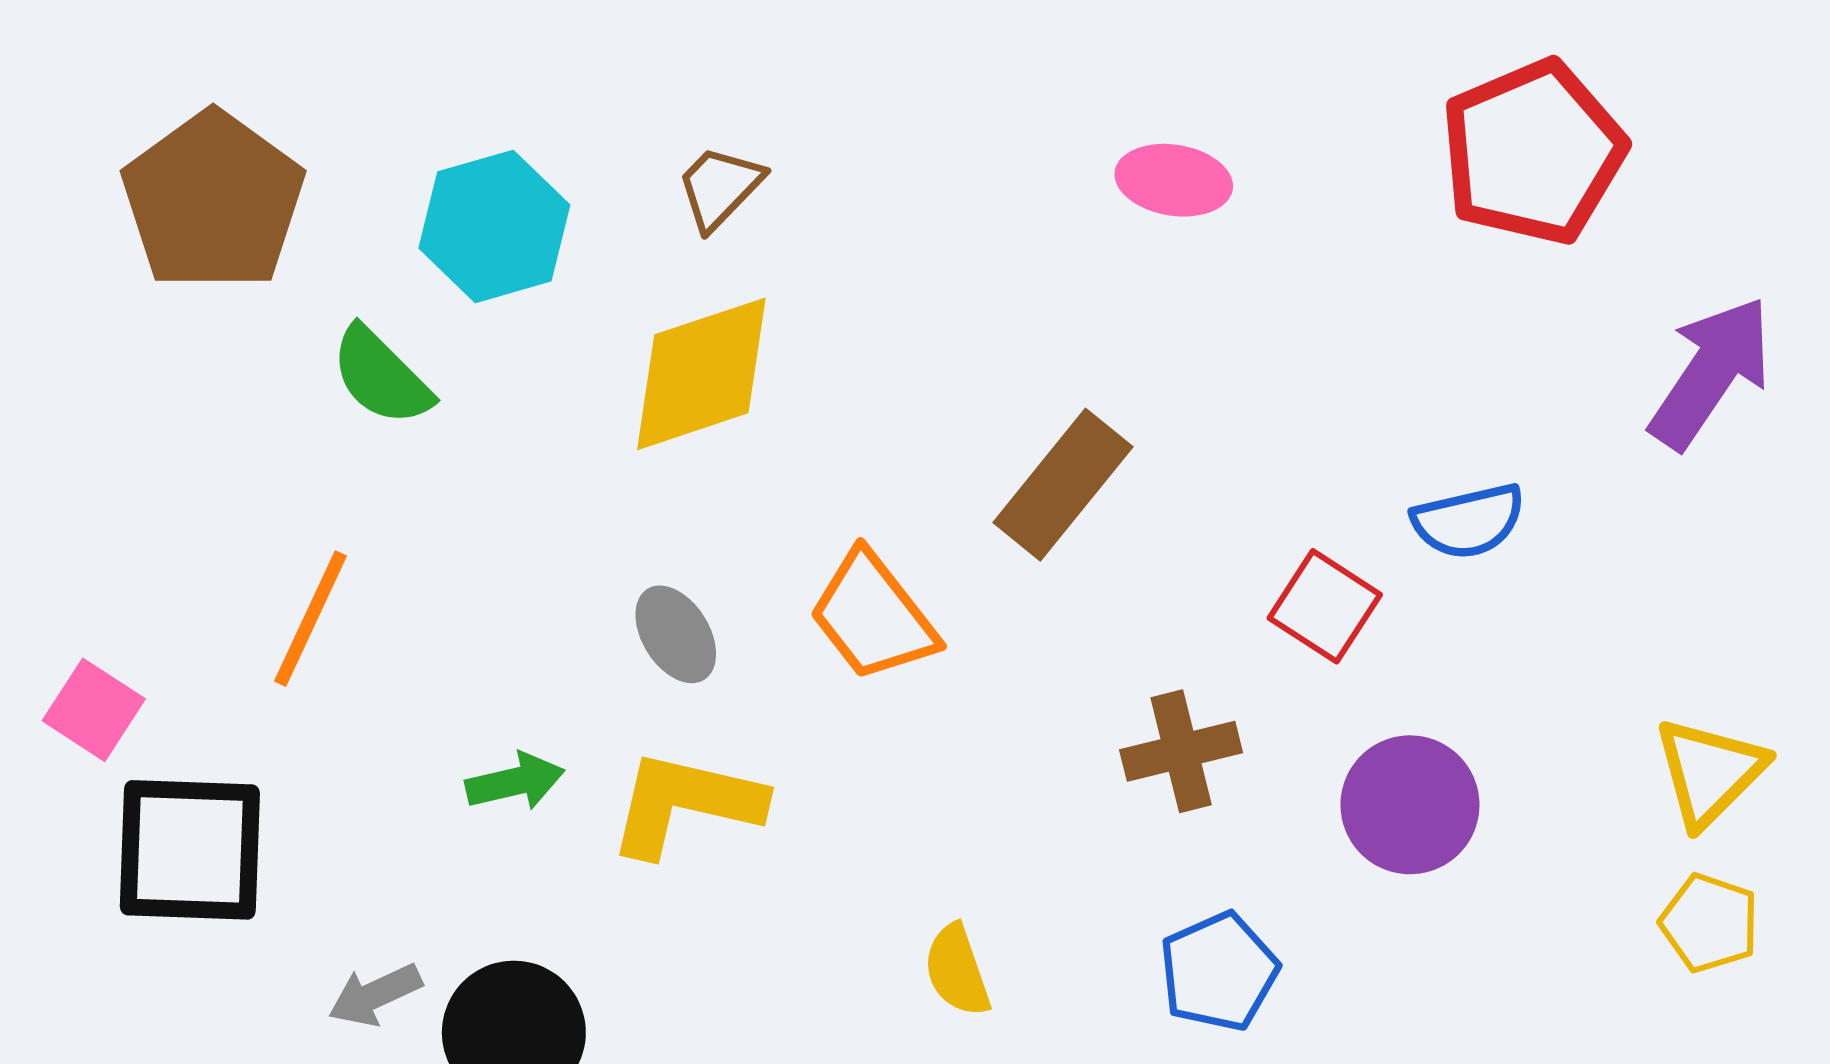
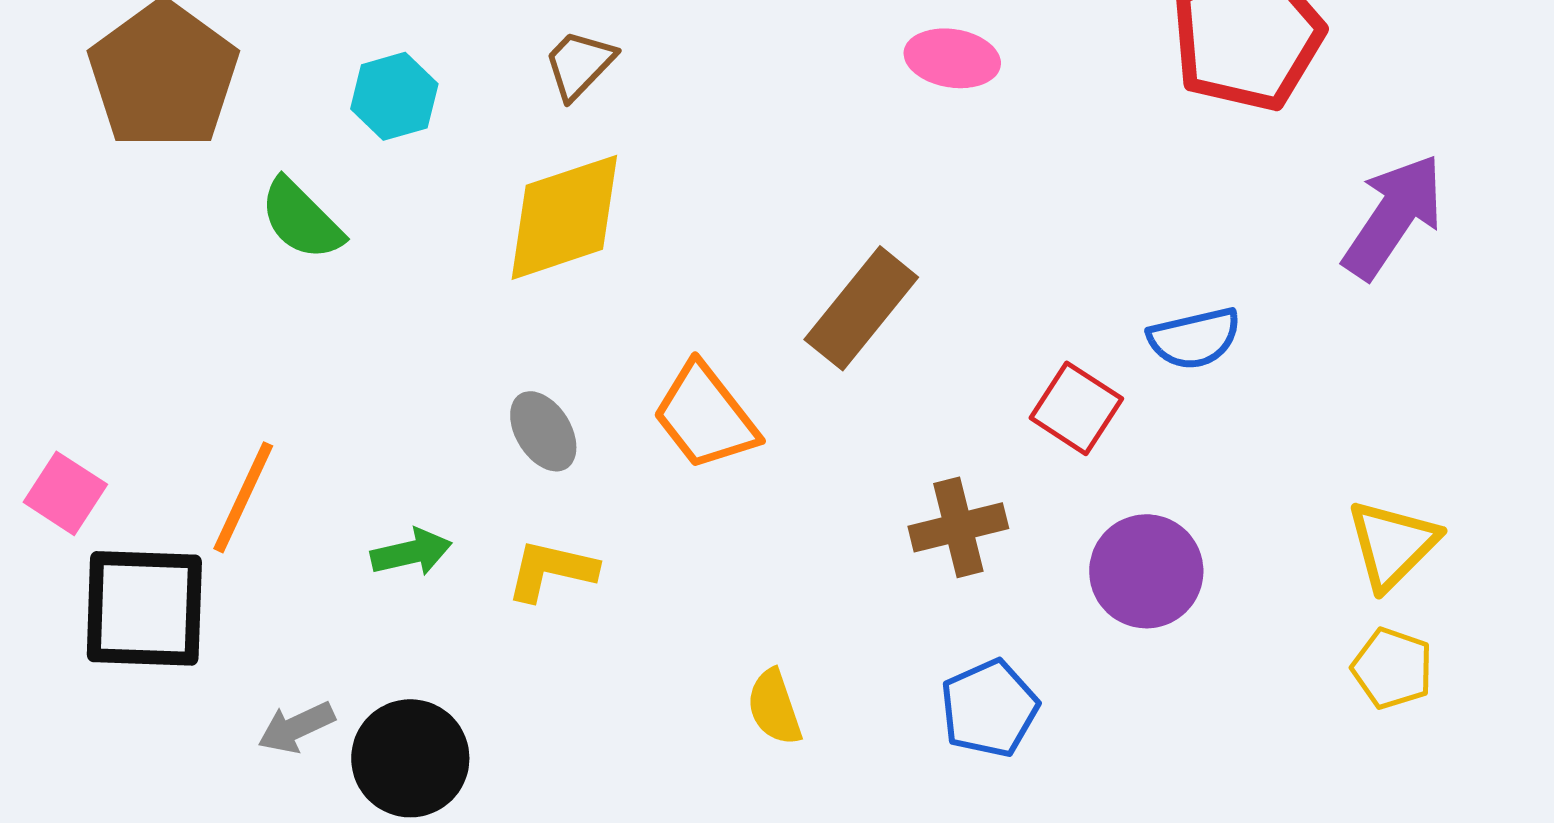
cyan hexagon: (494, 226) -> (394, 96), size x0.7
orange line: (310, 619) -> (243, 497), moved
yellow L-shape: (686, 804) -> (551, 570), size x0.7

